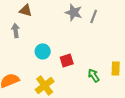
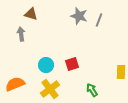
cyan circle: (43, 51) -> (46, 65), moved
green arrow: (94, 75) -> (92, 90), moved

